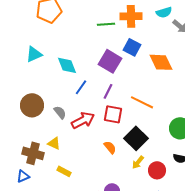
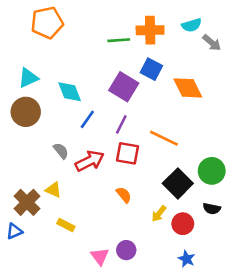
brown circle: (32, 105) -> (26, 112), moved
black square: (136, 138) -> (178, 183), moved
brown cross: (33, 153) -> (27, 202), turned 30

